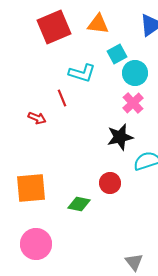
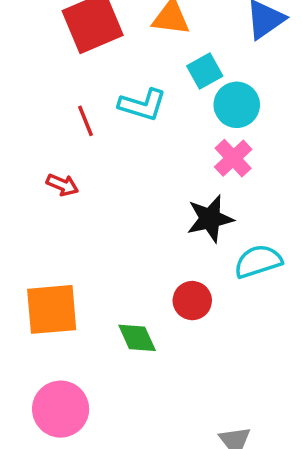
red line: (62, 98) -> (85, 121), moved
green diamond: (79, 204) -> (137, 338), turned 55

